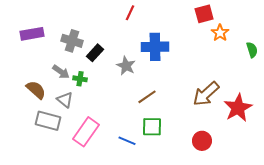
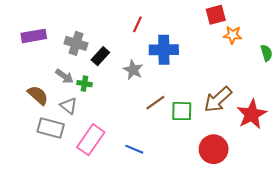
red line: (130, 13) -> (137, 24), moved
orange star: (220, 33) -> (233, 35), turned -30
green square: (152, 127) -> (182, 111), moved
red circle: (202, 141) -> (214, 149), size x1.4

